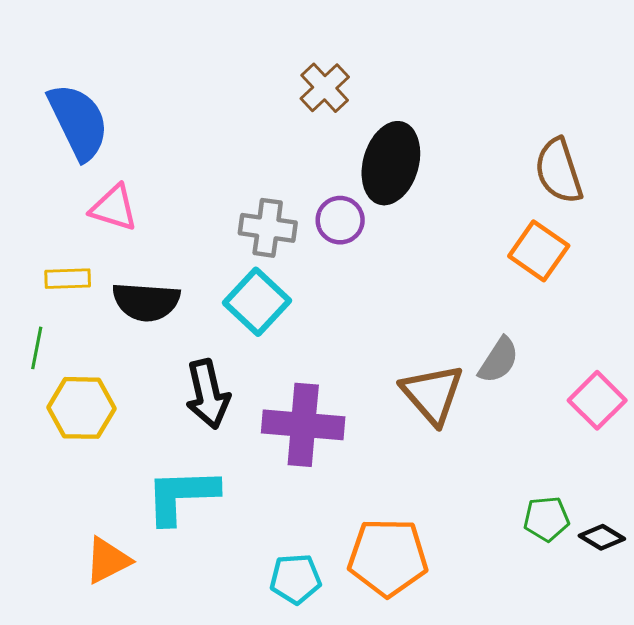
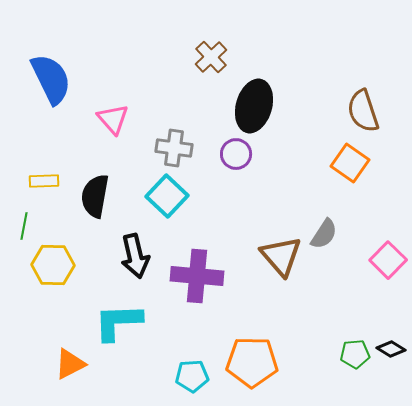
pink triangle: (114, 208) -> (113, 119), moved, turned 32
purple circle: (340, 220) -> (236, 154), moved
black semicircle: (146, 302) -> (95, 196), turned 96
green pentagon: (546, 519) -> (355, 354), moved

